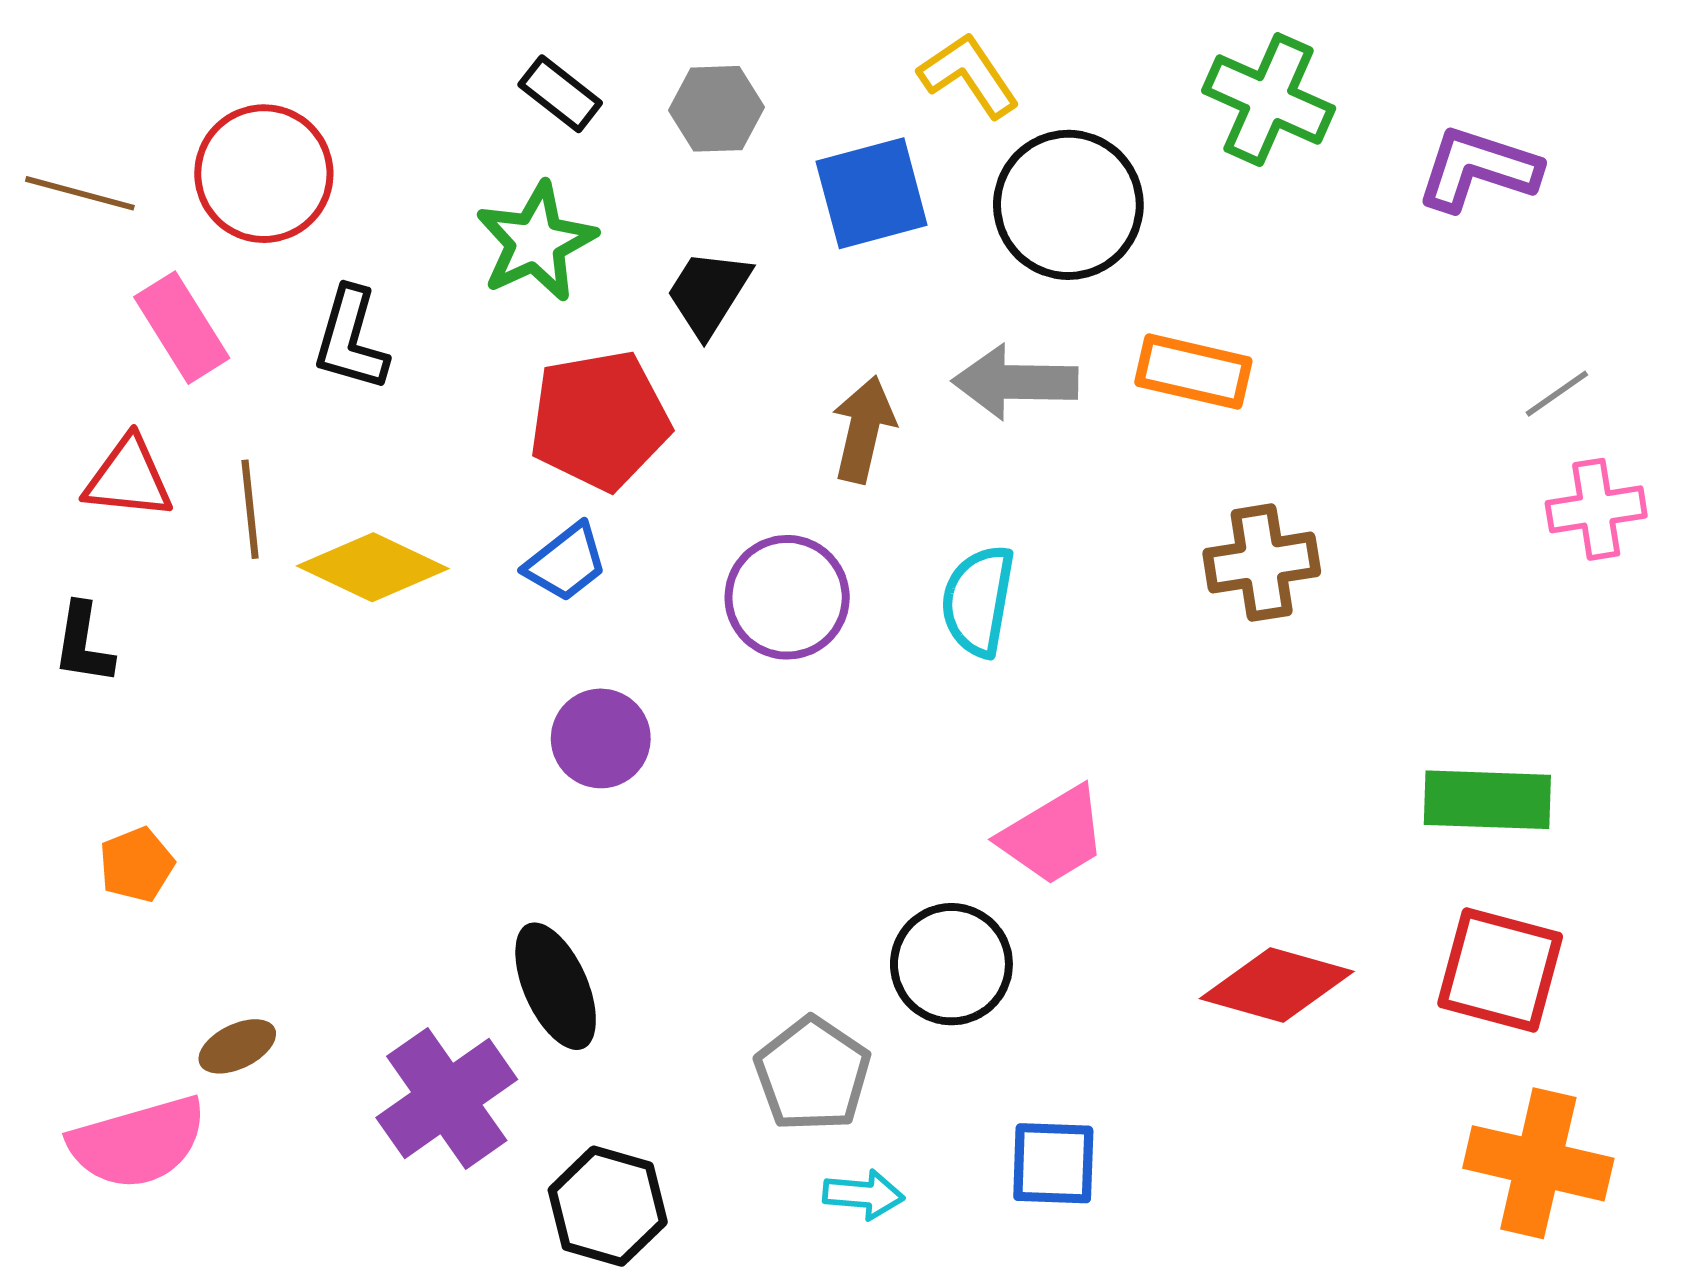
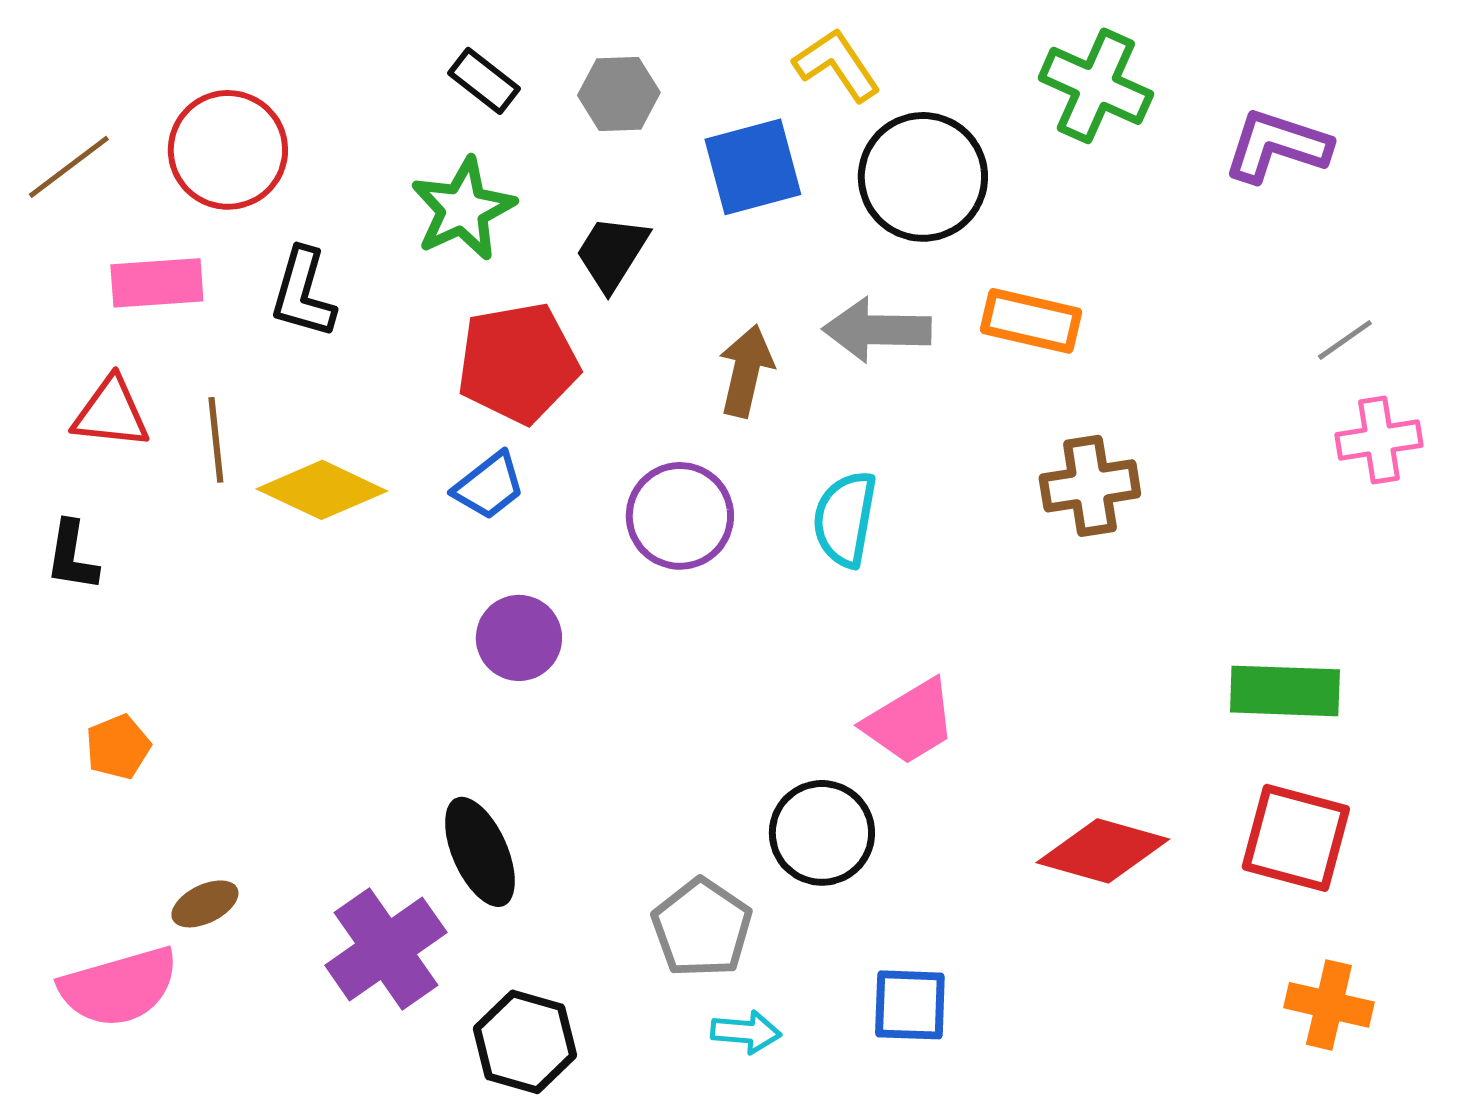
brown line: (80, 193) -> (69, 167), turned -52
pink rectangle: (182, 328) -> (157, 283), turned -62
orange cross: (1538, 1163) -> (1329, 1005), size x0.7

